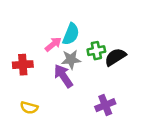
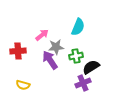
cyan semicircle: (71, 34) -> (78, 27), moved
green cross: (96, 51) -> (76, 56), moved
black semicircle: (115, 57) -> (91, 67), moved

